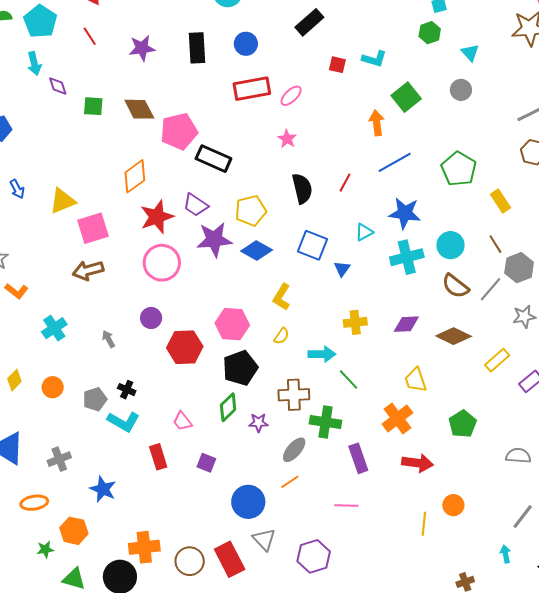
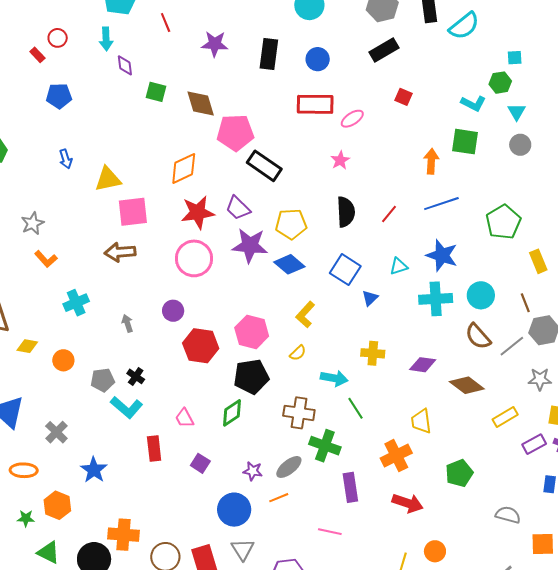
cyan triangle: (470, 53) -> (517, 112), moved
cyan L-shape: (374, 59) -> (473, 103), moved
green square: (406, 97) -> (465, 142), turned 36
yellow diamond: (14, 380) -> (27, 346), turned 45
purple star: (258, 423) -> (253, 471), moved
gray cross: (59, 459) -> (56, 432), turned -35

